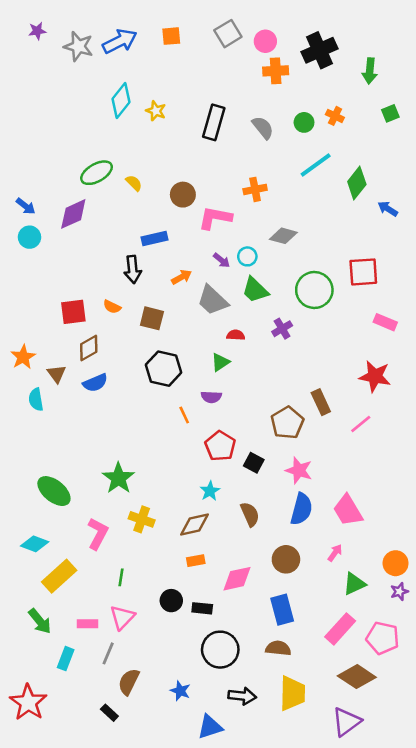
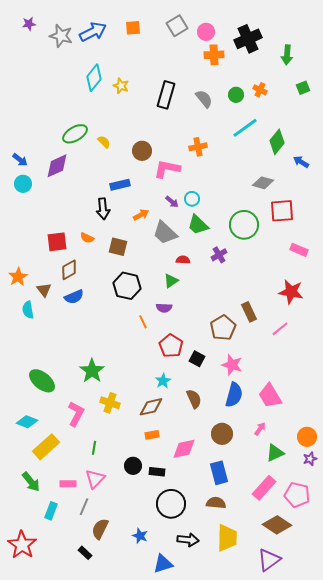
gray diamond: (283, 236) -> (263, 183), moved

